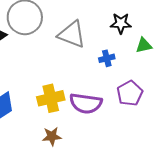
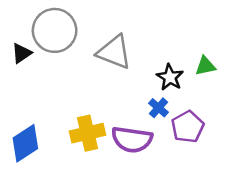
black star: (121, 23) -> (170, 77), moved, turned 30
blue cross: (107, 58) -> (159, 108), moved, turned -35

